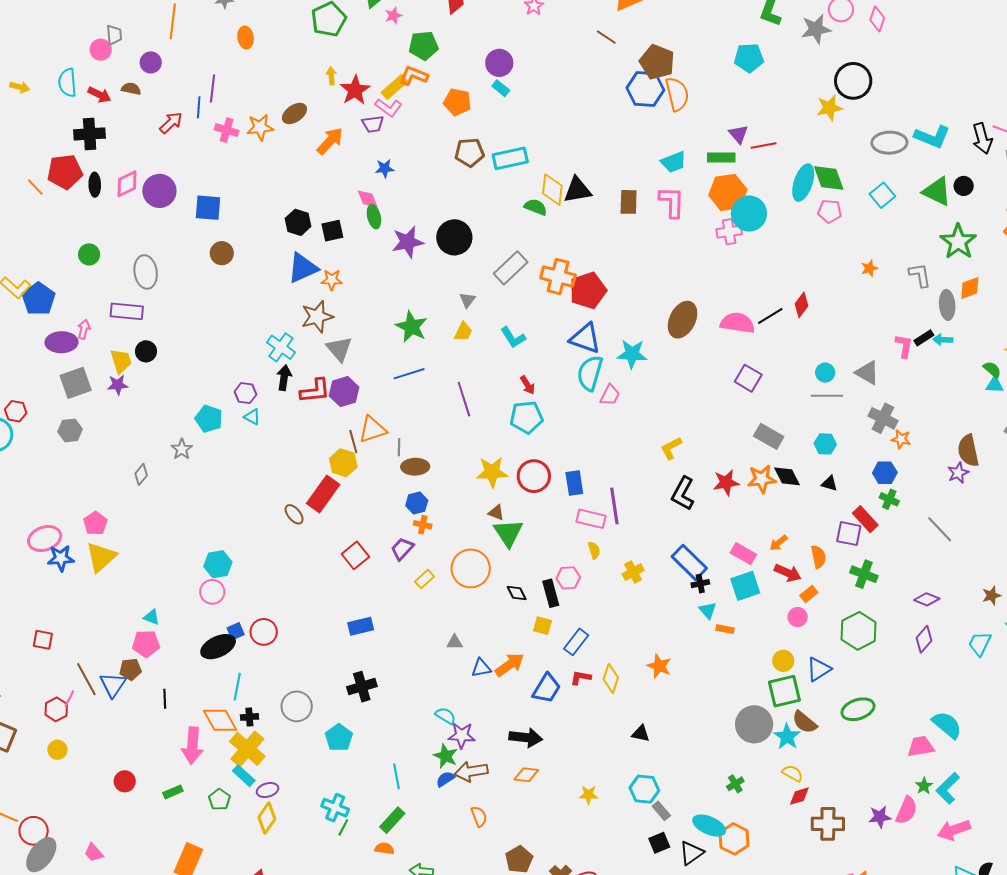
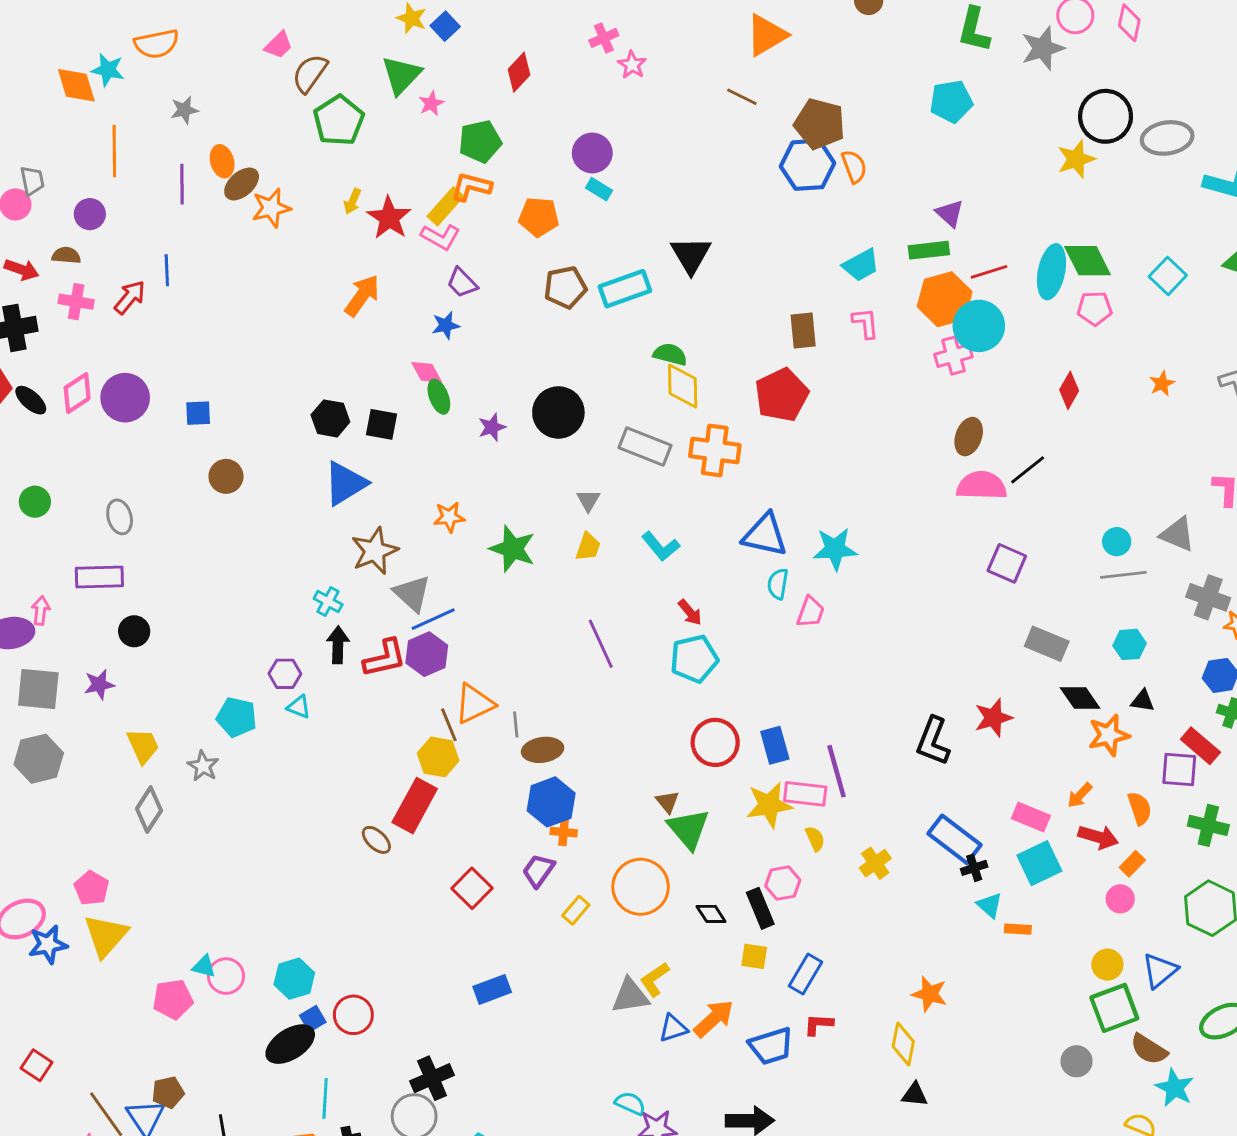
yellow arrow: (331, 76) -> (352, 201), turned -144
purple line: (212, 89) -> (182, 184), moved
orange semicircle: (677, 94) -> (854, 166), size x0.7
brown ellipse: (294, 113) -> (242, 184), moved
purple trapezoid: (373, 124) -> (462, 283), moved, turned 60
orange star: (260, 127) -> (271, 208), moved
pink cross: (227, 130) -> (76, 302), moved
gray ellipse: (889, 143) -> (1167, 138), moved
red line: (764, 146) -> (989, 272), moved
black ellipse: (95, 185) -> (31, 400), turned -40
yellow diamond: (552, 190) -> (683, 386), moved
black triangle: (577, 190) -> (691, 255), moved, turned -44
pink L-shape: (672, 202) -> (865, 323), size x0.7
blue square: (208, 208) -> (198, 413), size x0.7
black square: (332, 231) -> (381, 424), turned 30
purple star: (408, 242) -> (492, 427), size x0.6
gray rectangle: (511, 268) -> (645, 446), turned 72
gray ellipse: (146, 272) -> (120, 517), size x0.7
orange star: (332, 280) -> (449, 517), moved
red pentagon: (588, 290) -> (782, 395), moved
red diamond: (801, 305) -> (1069, 390), moved
brown ellipse: (683, 320) -> (969, 437), moved, size x0.7
cyan cross: (281, 347) -> (328, 602), size x0.7
yellow trapezoid: (121, 361) -> (143, 746), moved
cyan semicircle: (590, 373) -> (778, 584), size x0.6
blue line: (409, 374) -> (433, 619), moved
gray square: (76, 383) -> (38, 689), turned 32
gray hexagon: (70, 430) -> (39, 759), size x1.4
yellow L-shape: (671, 448) -> (655, 979), moved
yellow star: (492, 472) -> (769, 805), moved
gray diamond: (141, 474) -> (149, 810), size x1.4
orange star: (762, 479) -> (1109, 735), moved
blue hexagon: (417, 503) -> (551, 802), size x1.5
brown triangle: (496, 513) -> (667, 802), turned 36
cyan hexagon: (218, 564) -> (294, 979), moved
pink circle: (212, 592) -> (226, 976), moved
cyan triangle: (152, 617) -> (204, 966), moved
red square: (43, 640) -> (37, 1065), turned 30
gray triangle: (455, 642) -> (630, 996), size x1.6
pink pentagon: (146, 644) -> (173, 999), moved
yellow diamond: (611, 678) -> (903, 1044), moved
black cross: (362, 687) -> (432, 1078), moved
blue trapezoid: (547, 688) -> (771, 1046), turned 48
gray circle: (754, 724) -> (1077, 1061), size x0.6
cyan star: (787, 737) -> (1175, 1088), moved

